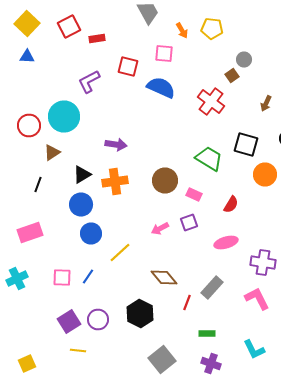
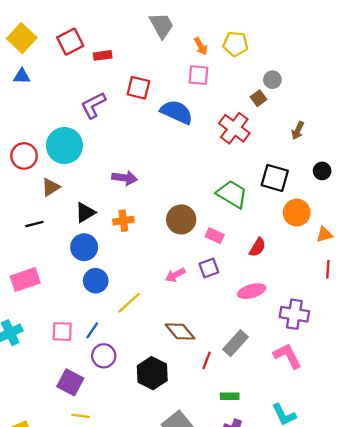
pink square: (164, 54) -> (198, 75), moved
orange cross: (115, 182) -> (123, 221), size x0.7
black line: (38, 184) -> (34, 224), turned 56
purple circle: (98, 320) -> (104, 356), moved
purple square: (69, 322) -> (70, 382), turned -30

